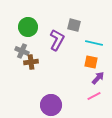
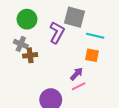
gray square: (74, 25) -> (74, 17), size x1.5
purple arrow: (98, 78) -> (77, 74), moved
pink line: (94, 96) -> (79, 86), moved

